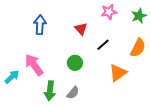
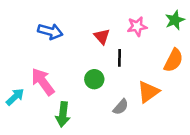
pink star: (109, 12) -> (137, 26), moved
blue arrow: (40, 25) -> (50, 31), turned 102
black line: (103, 45) -> (119, 58), moved, turned -48
gray semicircle: (73, 93) -> (121, 107), moved

